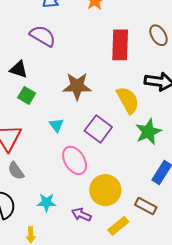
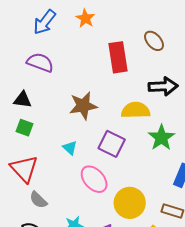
green square: (27, 95) -> (24, 128), moved
yellow semicircle: (128, 100) -> (136, 110), turned -52

